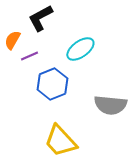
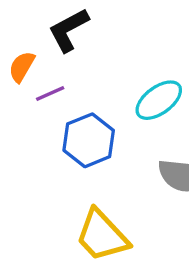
cyan ellipse: (80, 49) -> (159, 100), moved

